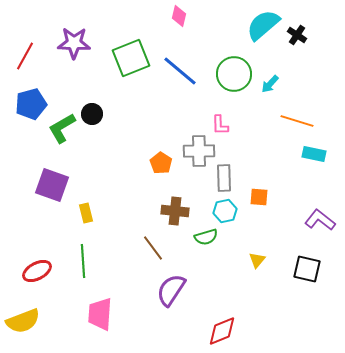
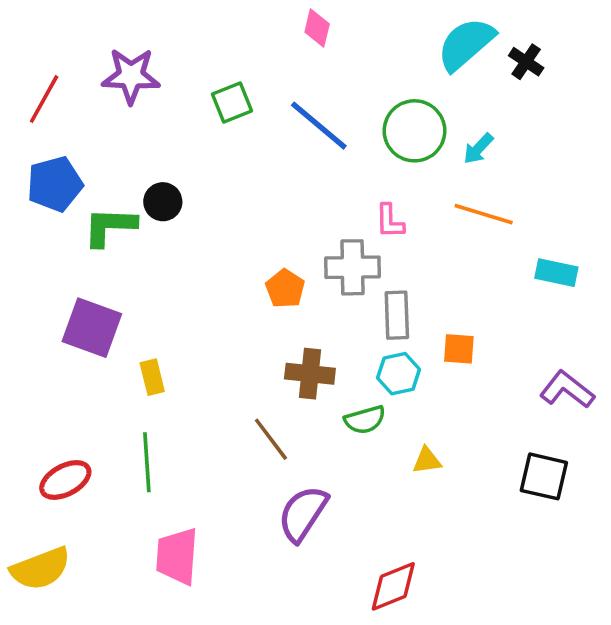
green square: (131, 58) -> (232, 102), size x0.6
orange line: (297, 121) -> (484, 214), moved
green L-shape: (62, 128) -> (110, 227), turned 32
yellow triangle: (257, 260) -> (427, 460), moved, turned 42

